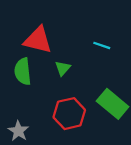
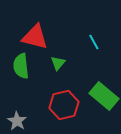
cyan line: (102, 45) -> (94, 42), turned 42

